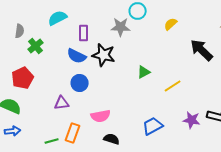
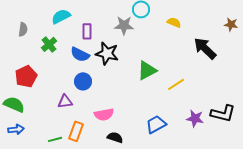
yellow semicircle: (171, 24) -> (174, 22), turned 64
green cross: (36, 46) -> (49, 44), moved
green triangle: (144, 72) -> (147, 70), size x1.5

